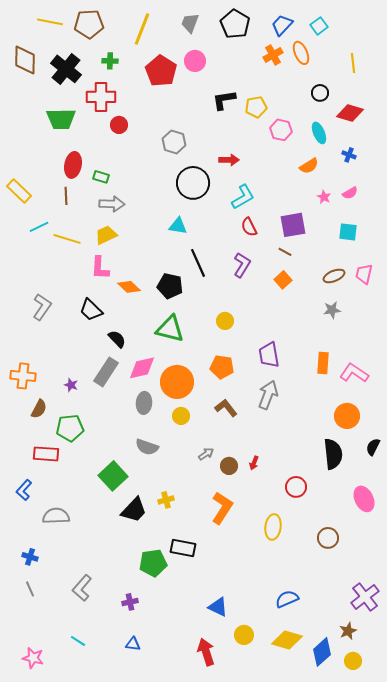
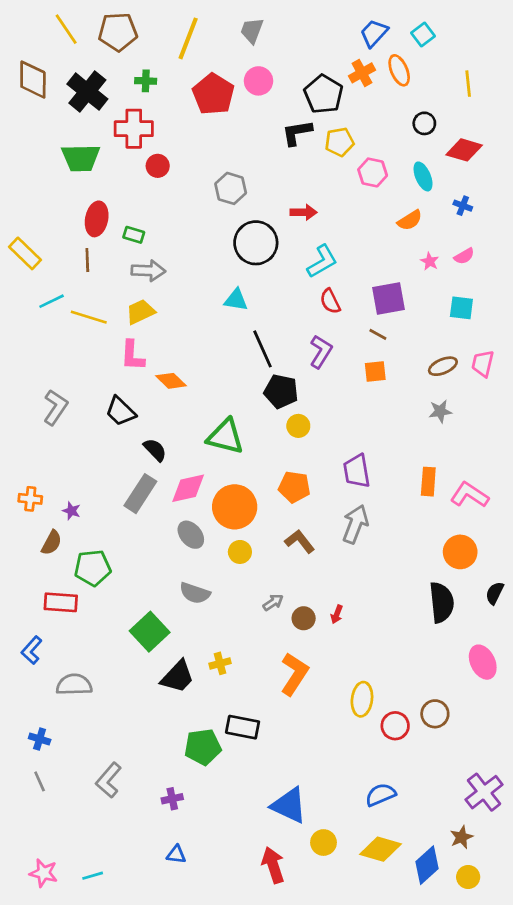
yellow line: (50, 22) -> (66, 29), turned 45
black pentagon: (235, 24) -> (324, 94), moved
orange square: (283, 280) -> (375, 371), turned 36
black pentagon: (170, 286) -> (281, 391), moved
orange cross: (23, 376) -> (30, 499), size x0.7
purple star: (71, 385) -> (71, 511), moved
gray ellipse: (144, 403) -> (191, 535), turned -45
red circle: (296, 487) -> (395, 726), moved
blue triangle: (218, 607) -> (289, 805), size x1.4
cyan line: (78, 641) -> (93, 876), moved, turned -49

